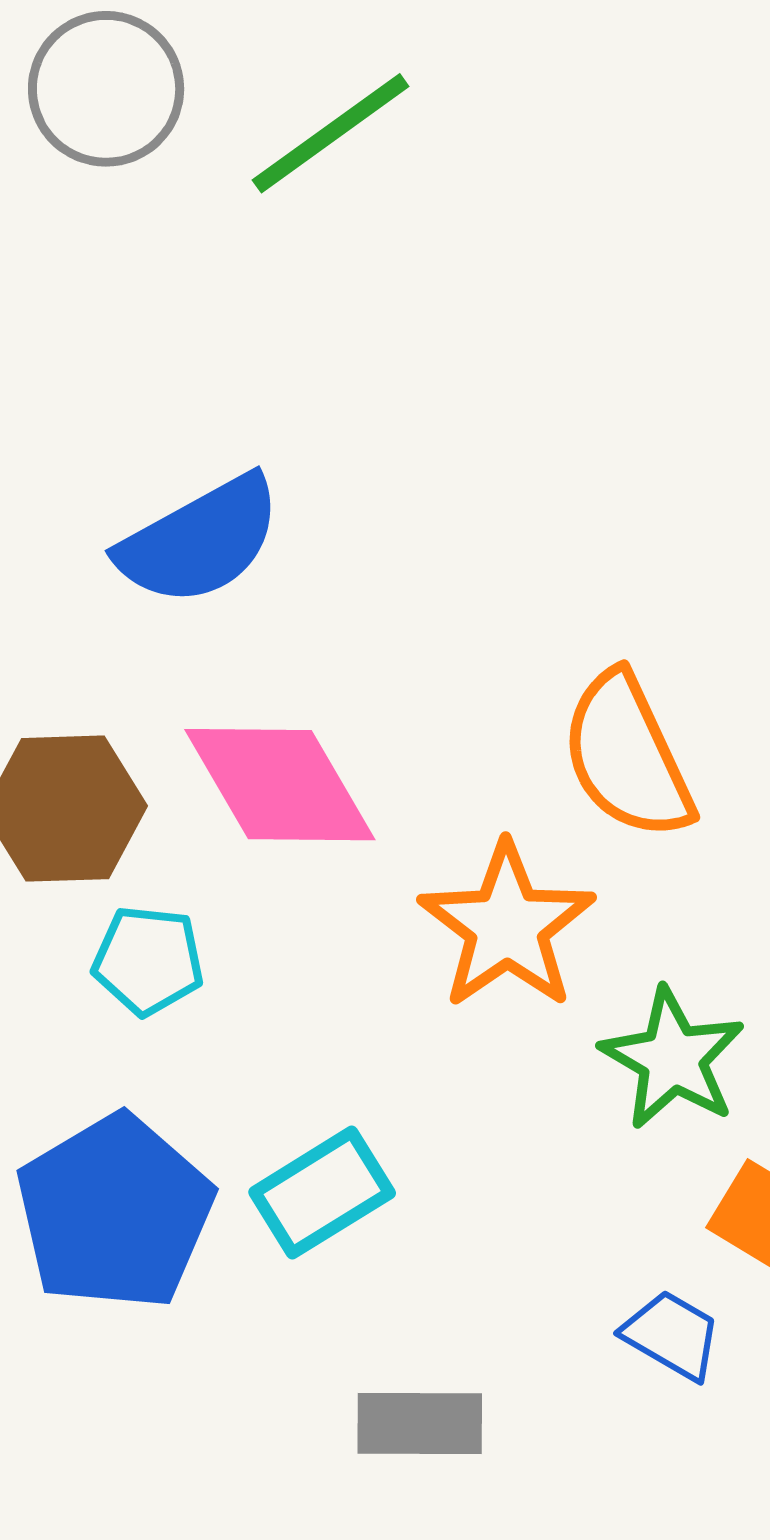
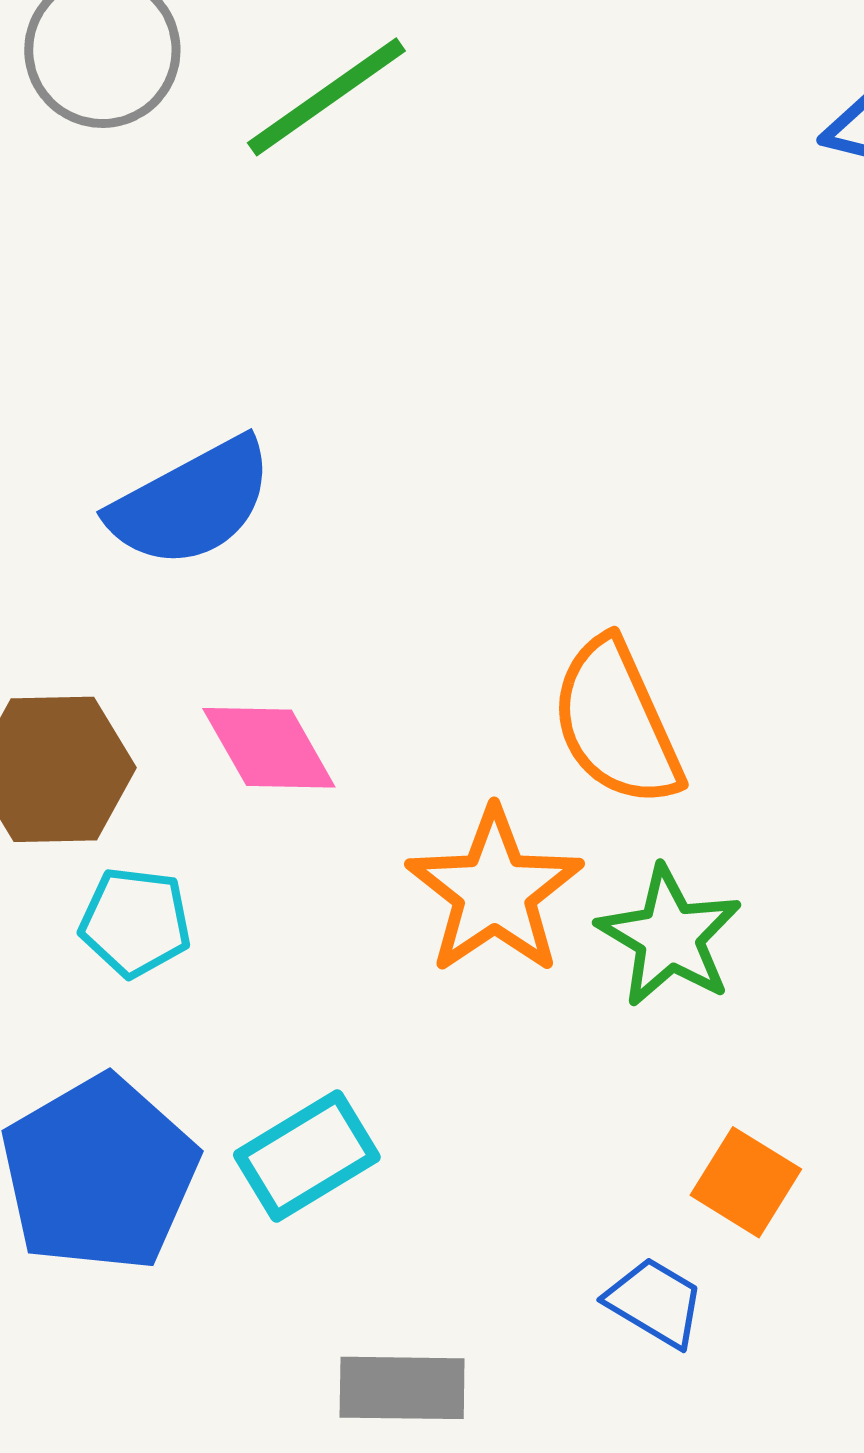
pink diamond: (280, 785) -> (269, 748), size x0.7
green star: (673, 1059) -> (669, 936), moved

